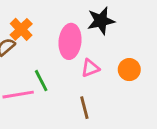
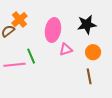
black star: (101, 21) -> (87, 24), moved
brown line: (84, 108) -> (89, 76), moved

